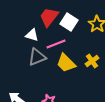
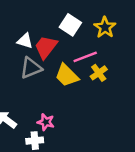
red trapezoid: (49, 17) -> (46, 47), moved
pink line: (56, 44) -> (85, 57), moved

